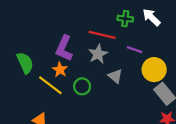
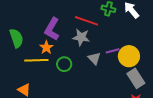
purple line: (134, 50) -> (113, 51), moved, turned -40
gray star: (98, 54) -> (81, 37), turned 30
yellow line: (50, 85) -> (36, 60), turned -45

